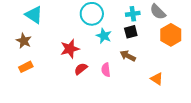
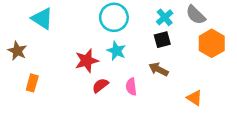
cyan cross: (133, 14) -> (165, 17), turned -32
cyan star: (104, 36) -> (116, 51), moved
brown star: (24, 41) -> (17, 51), moved
orange rectangle: (26, 67) -> (32, 83), turned -48

